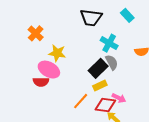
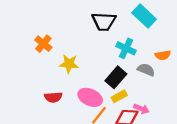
cyan rectangle: (127, 15) -> (144, 16), size x1.5
gray semicircle: (112, 62) -> (146, 70), moved, turned -35
pink ellipse: (49, 70) -> (90, 97), moved

